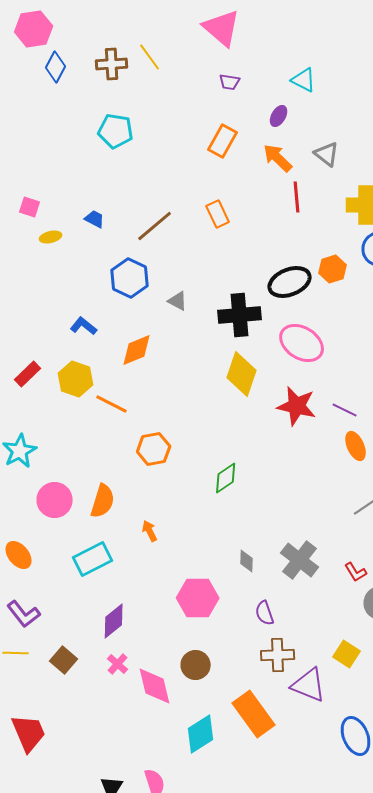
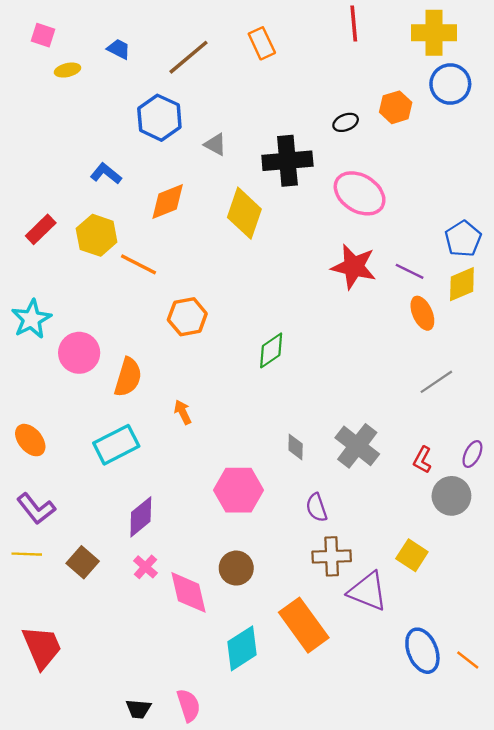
black ellipse: (290, 282) -> (346, 122), size x0.5
yellow diamond: (242, 374) -> (244, 213), moved
pink circle: (55, 500) -> (79, 353), moved
red L-shape: (356, 572) -> (422, 460), turned 60

